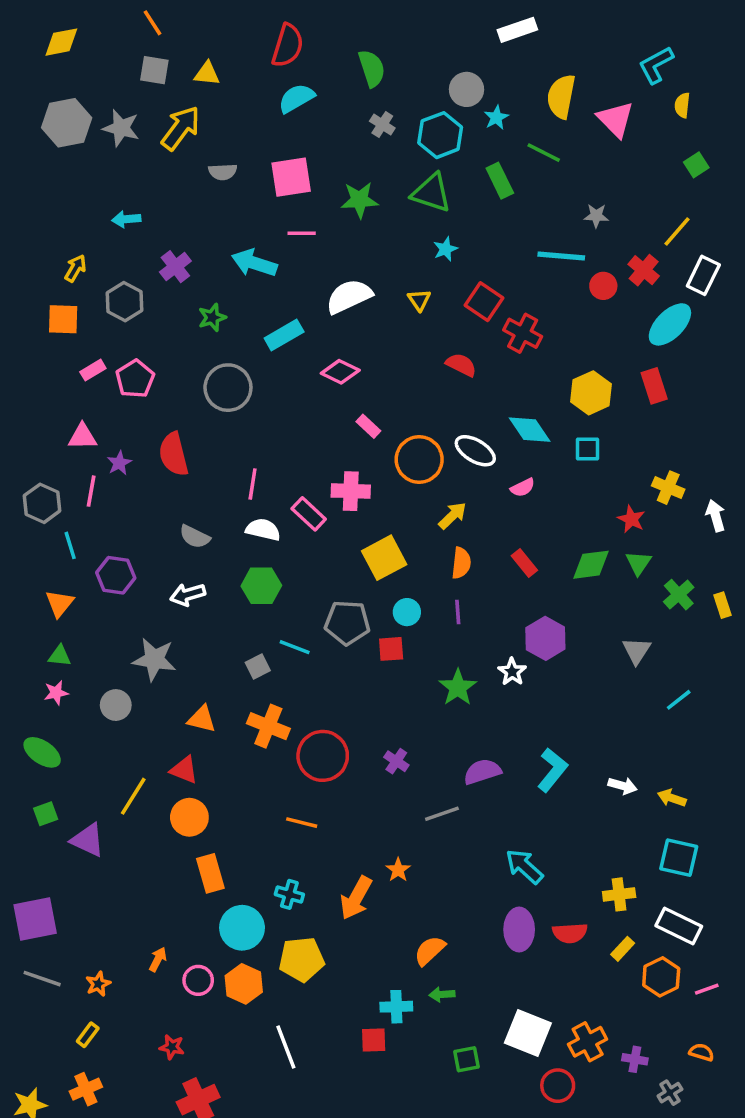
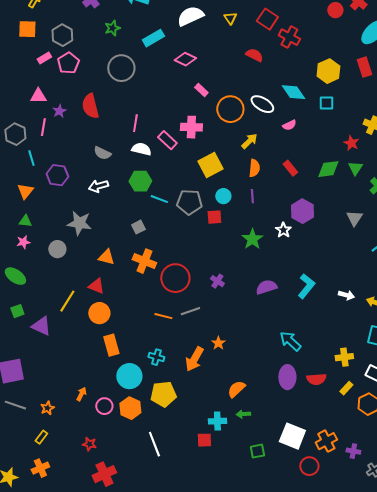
gray hexagon: (125, 302) -> (62, 35), moved
cyan line: (295, 647) -> (159, 199), moved
gray line: (442, 814) -> (190, 311), moved

